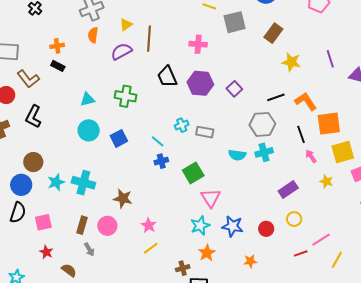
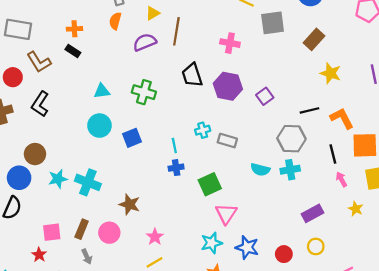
cyan line: (158, 141) -> (174, 145), turned 32
pink square: (43, 222) -> (52, 232), moved

